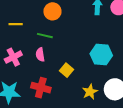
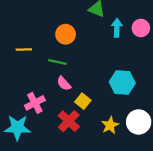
pink semicircle: (40, 55) -> (64, 84), moved, turned -32
pink cross: (13, 57) -> (35, 103), moved
red cross: (41, 88) -> (69, 121), moved, turned 30

